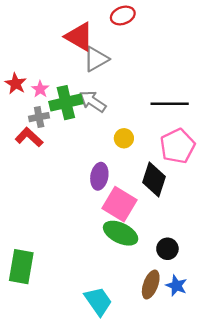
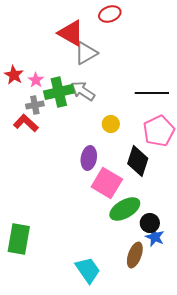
green ellipse: (121, 233) -> (125, 209), moved, turned -56
blue star: (176, 286) -> (155, 237), moved

